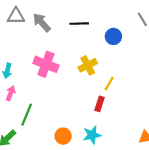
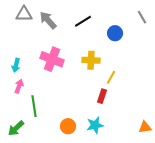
black line: (79, 24) -> (83, 21), turned -30
yellow cross: (88, 65) -> (91, 60), turned 30
green line: (27, 115) -> (34, 106), turned -30

